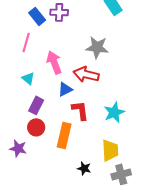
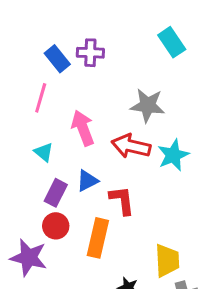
blue triangle: (65, 89) -> (87, 181), moved
cyan star: (114, 112) -> (173, 155), moved
purple star: (18, 148) -> (29, 258), size x1.4

